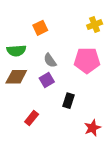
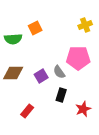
green semicircle: (16, 51) -> (13, 39), moved
gray semicircle: (50, 60) -> (59, 72), moved
red star: (92, 128) -> (83, 109), moved

